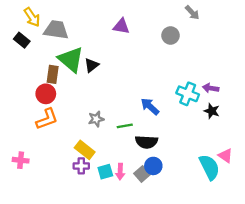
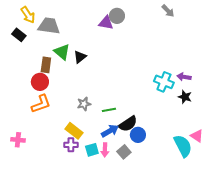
gray circle: (171, 35) -> (117, 16), moved
green triangle: (71, 60) -> (62, 52), size x0.7
blue arrow: (150, 106) -> (110, 131), moved, turned 108
black semicircle: (146, 142) -> (128, 124), turned -36
blue circle: (153, 166) -> (138, 135), moved

